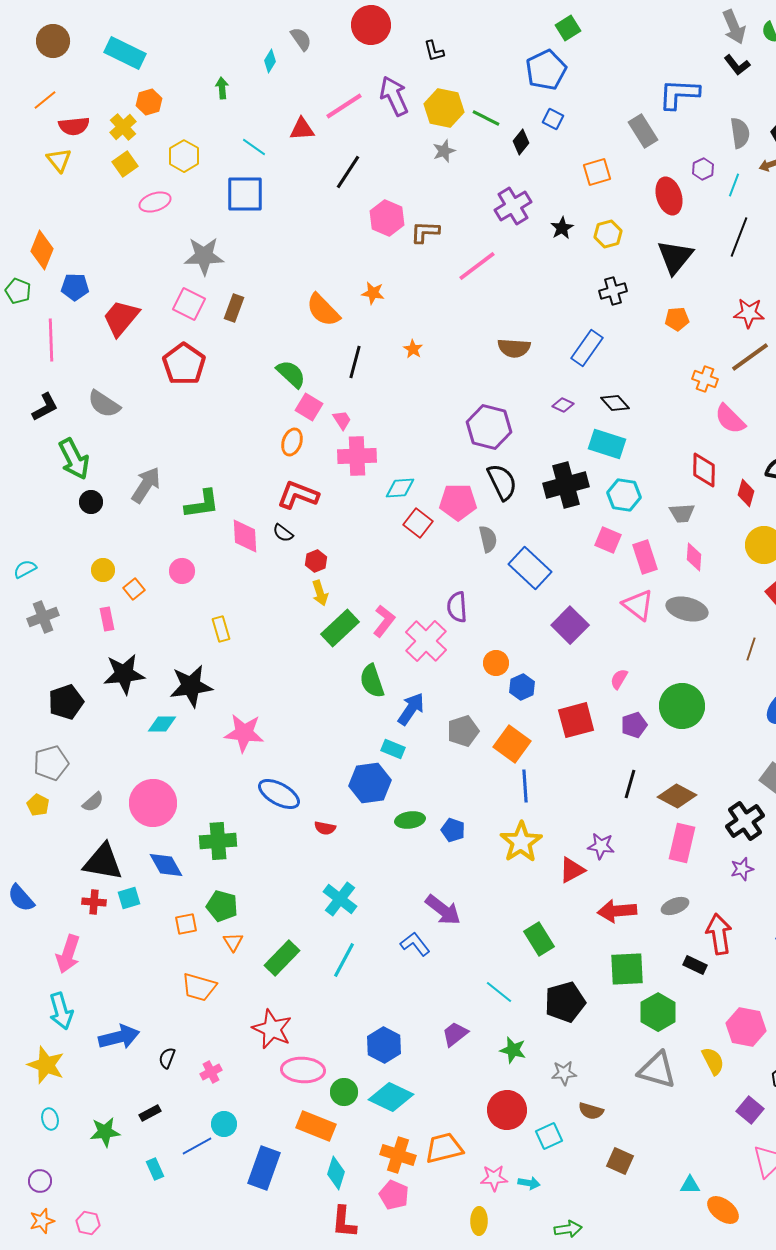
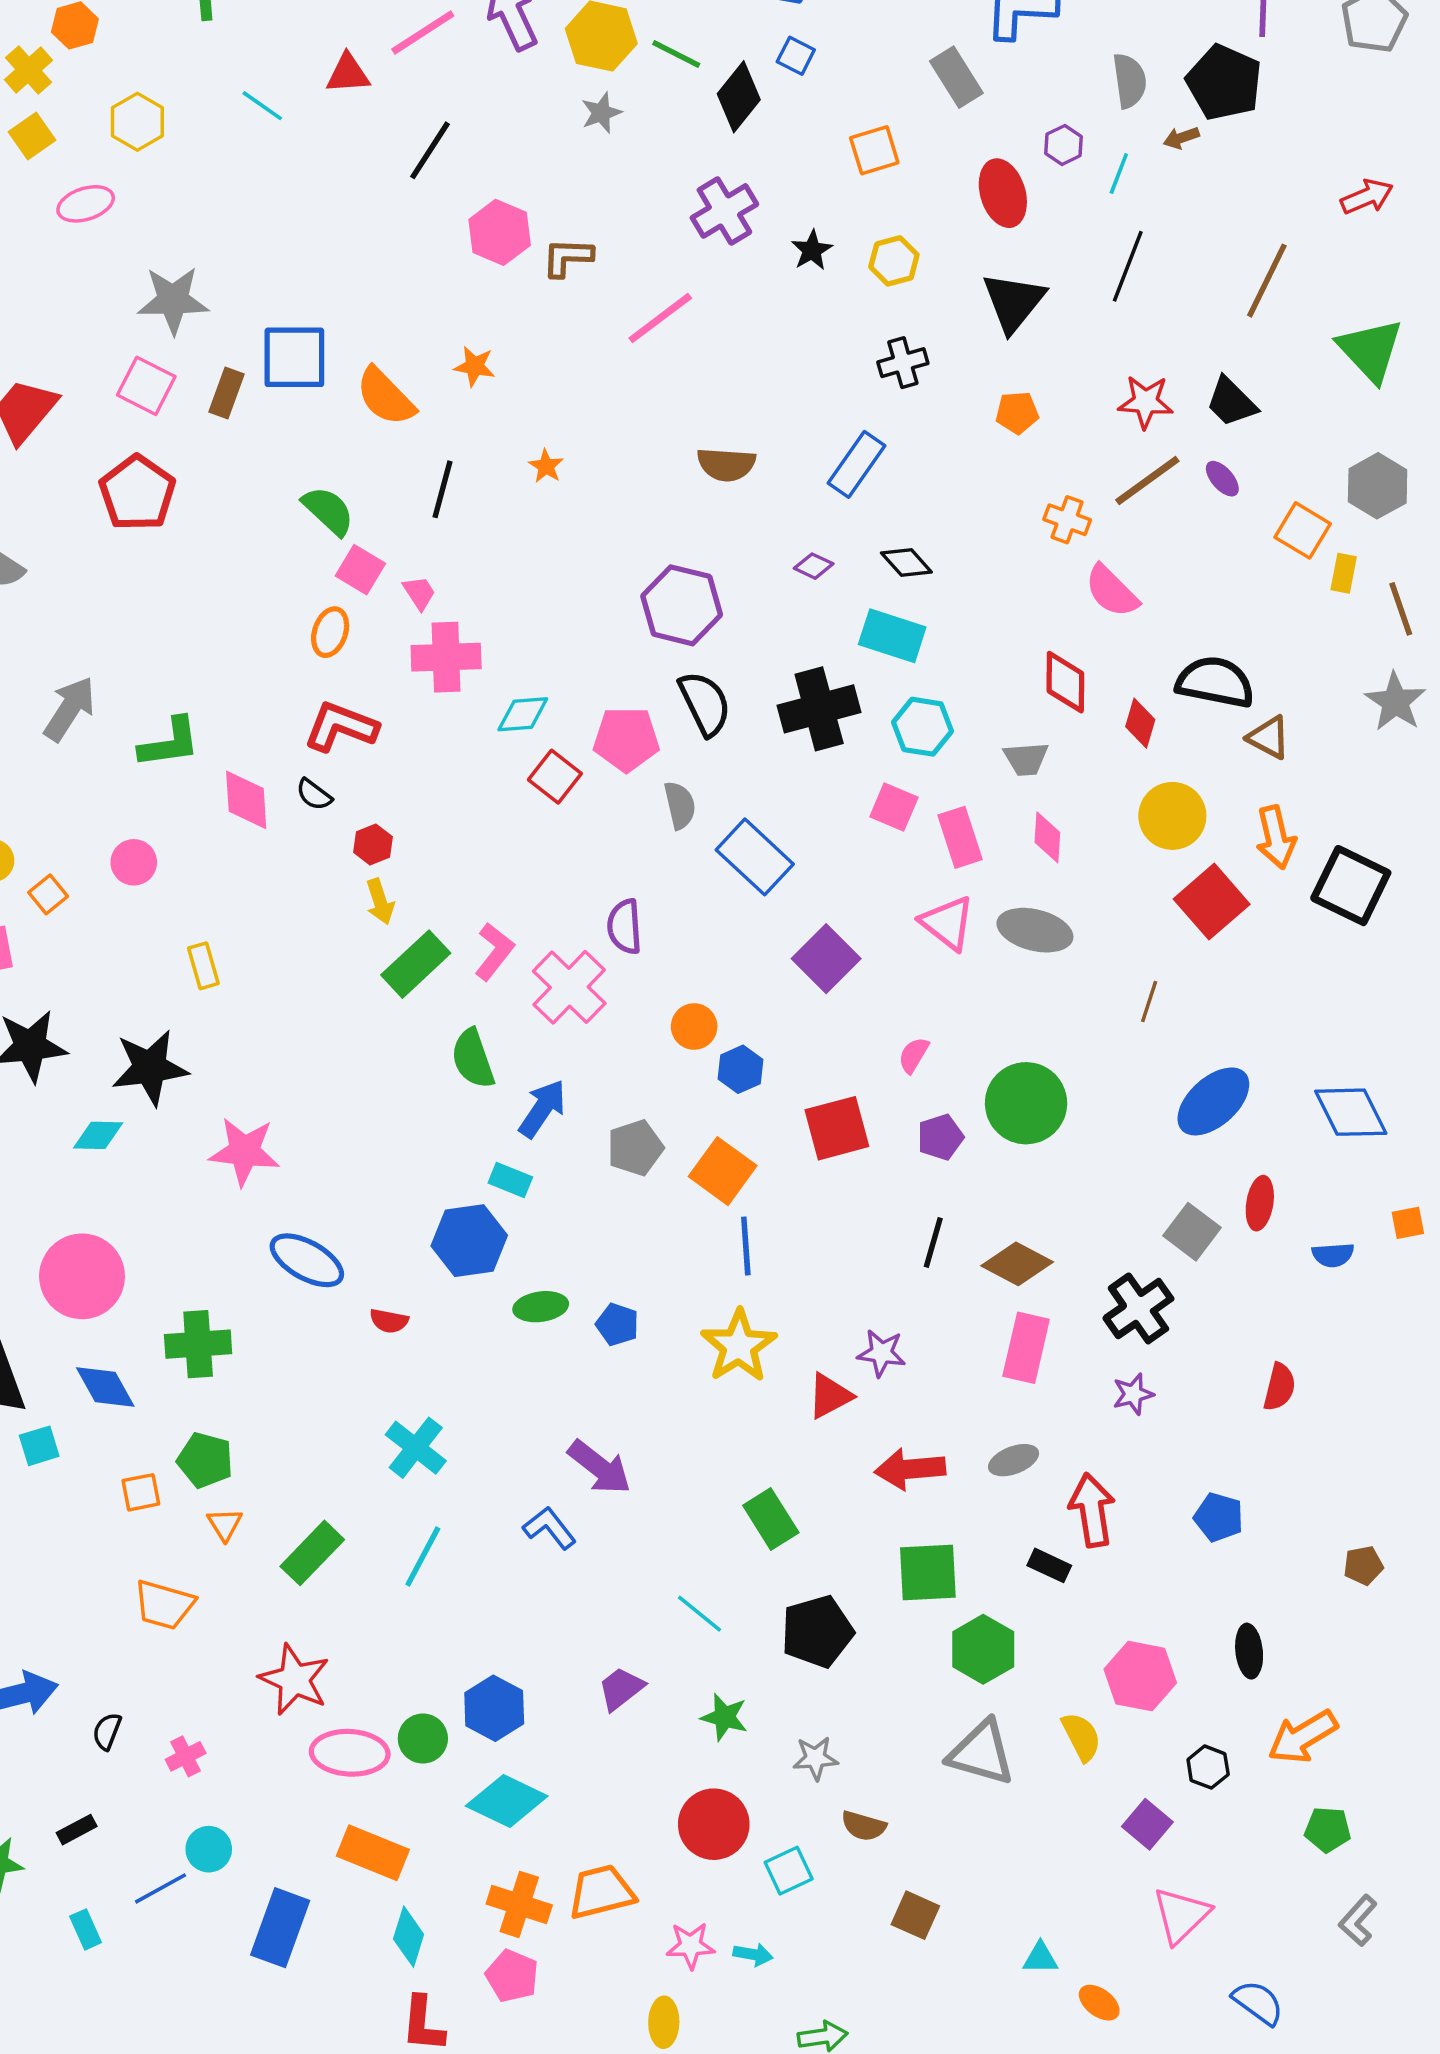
black diamond: (521, 142) -> (739, 97), size x1.5
blue square: (245, 194) -> (294, 357), moved
green circle: (344, 1092) -> (423, 1739), moved
orange ellipse: (723, 1210) -> (1099, 2003), size x0.7

